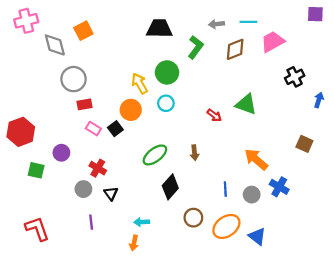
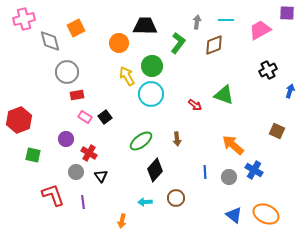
gray arrow: (216, 24) -> (197, 22), turned 104
pink trapezoid: (273, 42) -> (260, 30), moved
cyan circle: (166, 103) -> (151, 94), size x1.6
orange circle: (131, 110) -> (119, 43), moved
purple circle: (61, 153) -> (66, 139), moved
cyan arrow: (142, 222) -> (145, 202), moved
orange ellipse: (226, 226) -> (266, 214), moved, turned 60
red L-shape: (37, 229) -> (53, 195), moved

